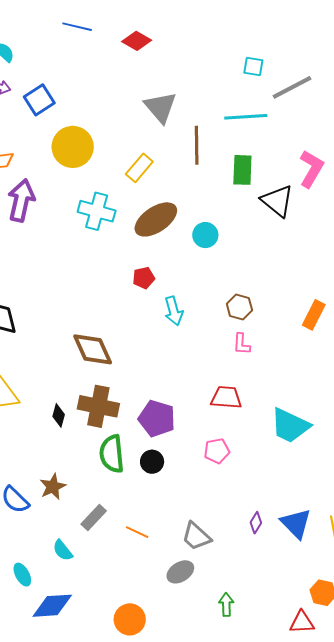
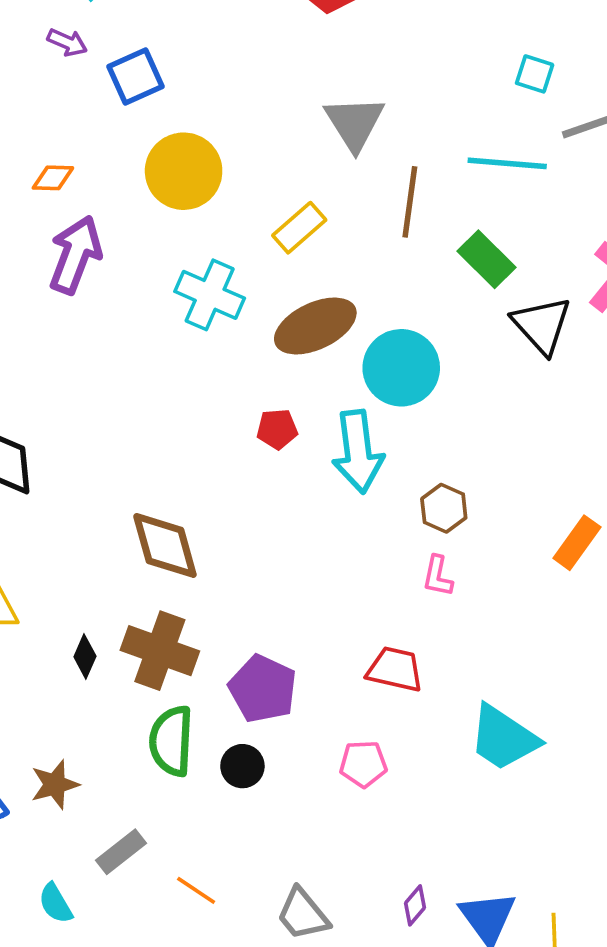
green rectangle: (242, 170) -> (486, 259), turned -56
cyan circle: (205, 235) -> (401, 368), size x1.6
cyan arrow: (174, 311) -> (358, 452), moved, size x1.5

